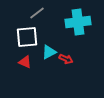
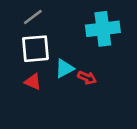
gray line: (37, 13) -> (33, 17), moved

